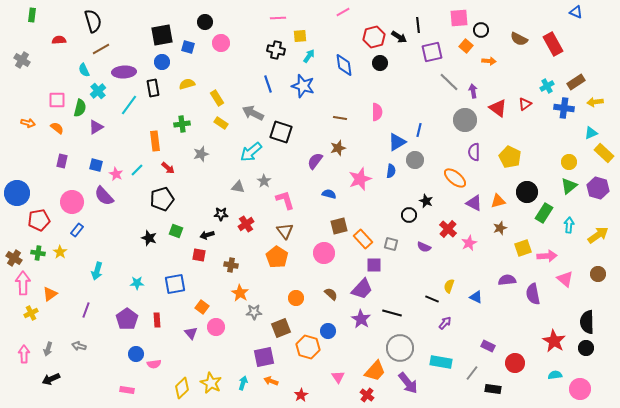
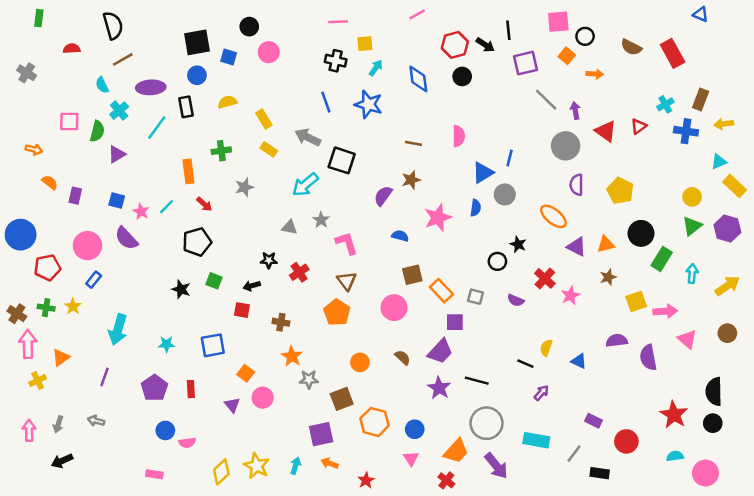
brown rectangle: (576, 82) -> (701, 100), turned -36
orange semicircle: (57, 128) -> (50, 182), moved
cyan arrow: (97, 271) -> (118, 330), size x1.4
blue circle: (328, 331) -> (415, 429), moved

